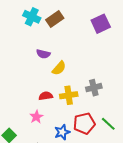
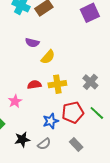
gray cross: (94, 88) -> (90, 82), moved, turned -35
pink star: (36, 117) -> (15, 101), moved

